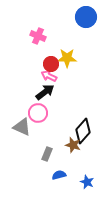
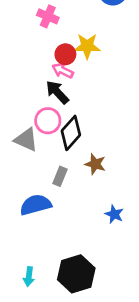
black arrow: (45, 92) -> (57, 92), turned -96
black diamond: (83, 131) -> (71, 133), moved
blue semicircle: (59, 175) -> (36, 205), moved, size x1.6

